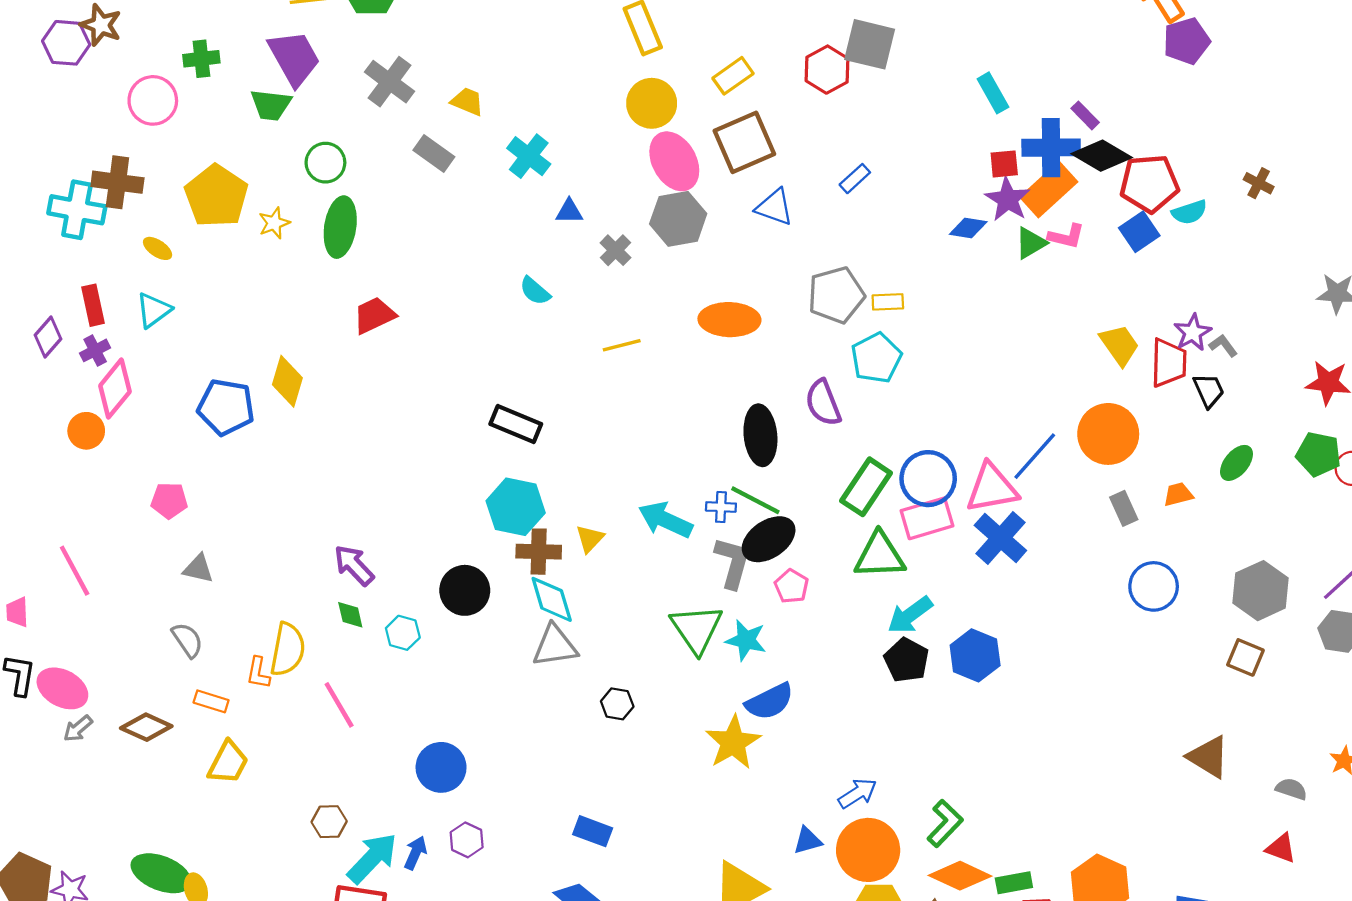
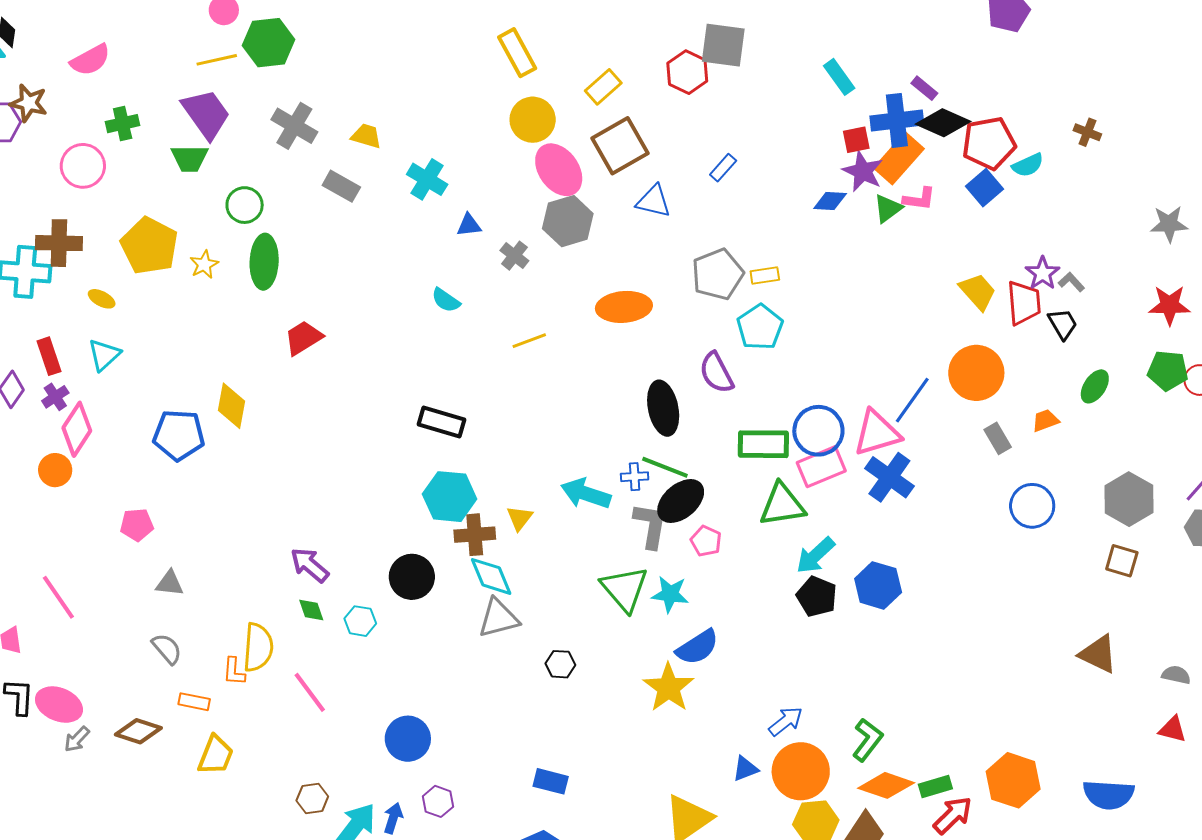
green rectangle: (866, 487) -> (763, 444), turned 63

